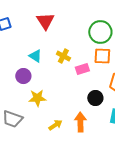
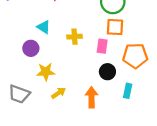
yellow cross: (63, 56) -> (74, 37), moved, turned -32
pink rectangle: (82, 69) -> (102, 46), moved, turned -64
yellow arrow: (55, 125) -> (59, 93), moved

